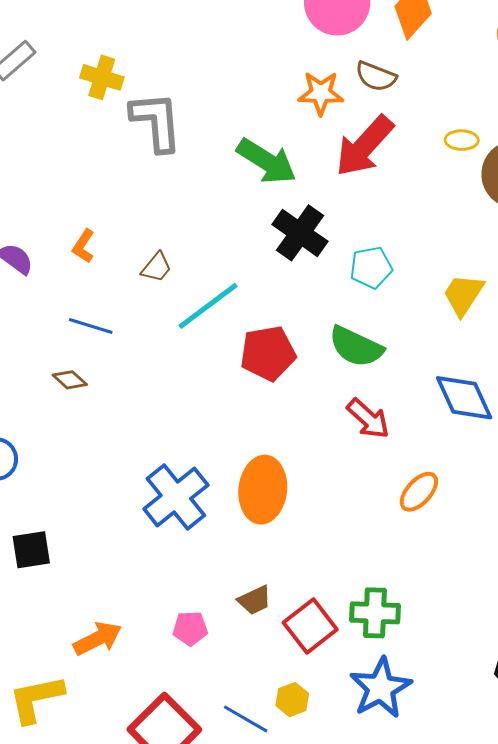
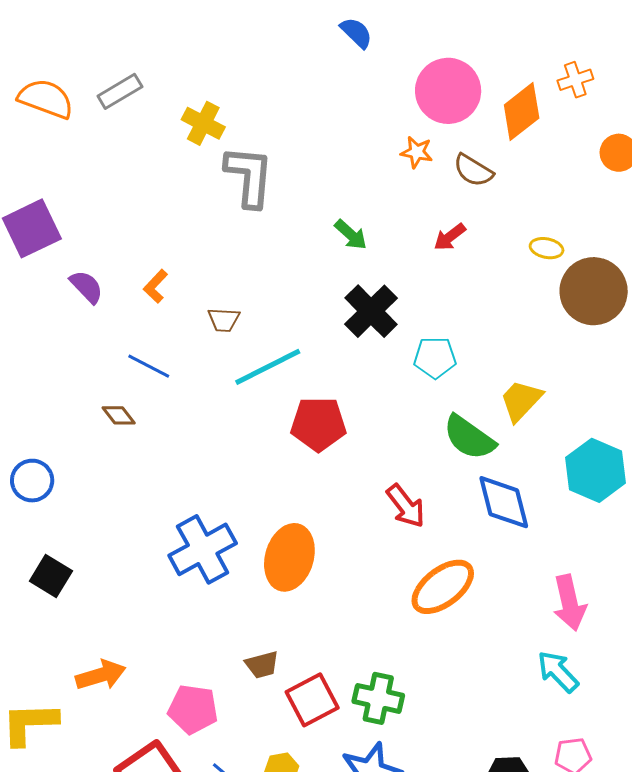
orange star: (321, 93) -> (417, 152), moved, size x0.7
red arrow: (364, 146) -> (450, 237), size x0.5
green arrow: (267, 161) -> (351, 235), size x0.6
brown trapezoid: (157, 267) -> (224, 320), turned 44
green semicircle: (356, 347) -> (469, 437), moved
orange ellipse: (419, 492) -> (443, 587), size x1.5
black square: (31, 550) -> (51, 576), turned 30
pink pentagon: (190, 628) -> (193, 709), moved, size x1.4

